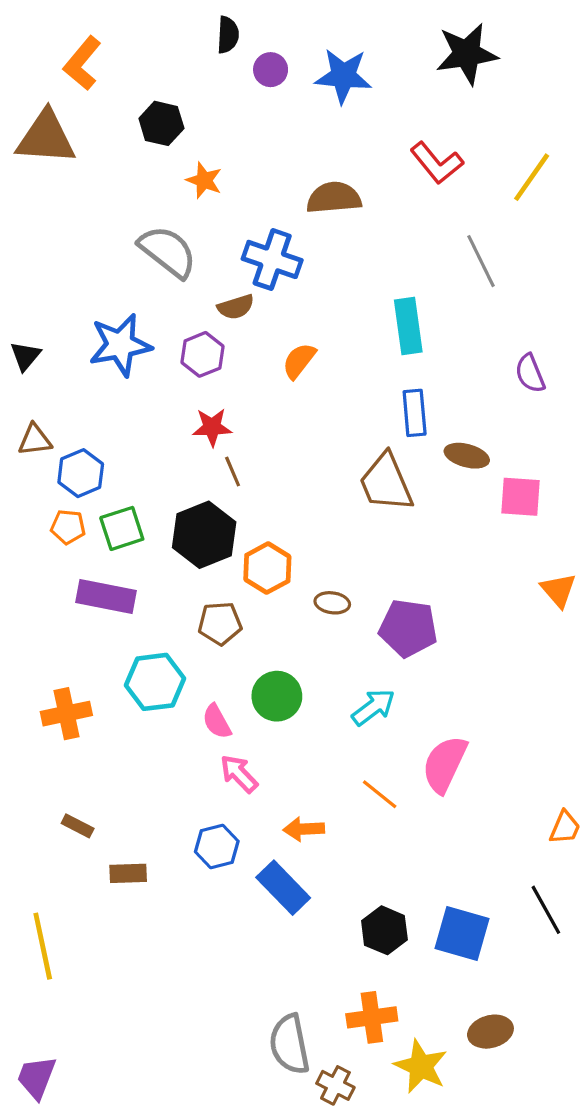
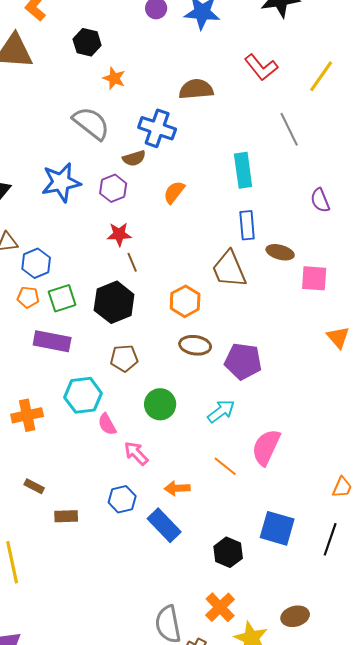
orange hexagon: (267, 568) -> (185, 301), moved
brown ellipse: (332, 603) -> (195, 345), size x1.4
pink semicircle: (217, 721) -> (107, 424), moved
black line: (546, 910) -> (330, 539), turned 48
blue square: (462, 933) -> (277, 528), moved
orange cross: (372, 1017) -> (220, 607), turned -36

